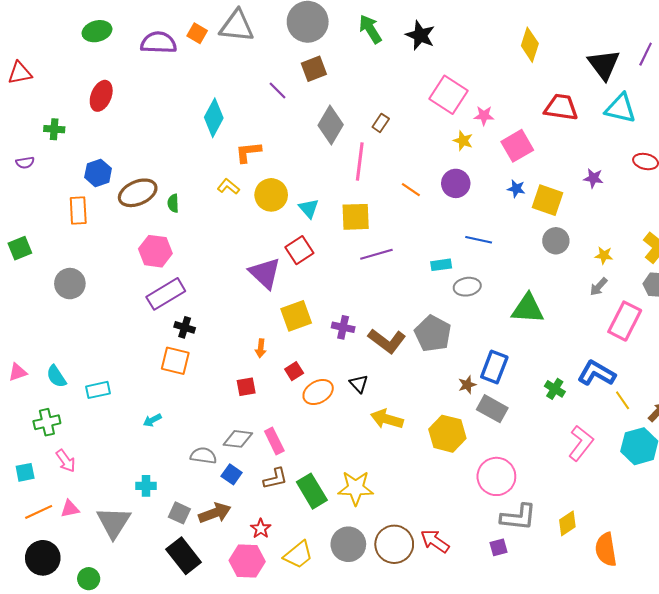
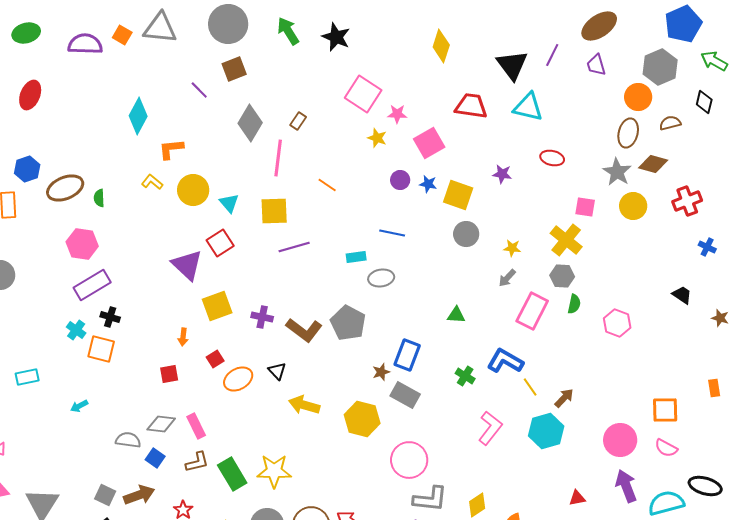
purple circle: (456, 183) -> (400, 180), moved, size x0.7
green triangle: (528, 309) -> (456, 315), moved, size x0.6
cyan cross: (146, 486) -> (76, 330), moved, turned 36

